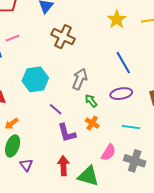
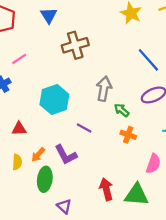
brown cross: (63, 37) -> (75, 45), turned -30
purple L-shape: (67, 133) -> (66, 155), moved
purple triangle: (26, 165) -> (64, 206), moved

